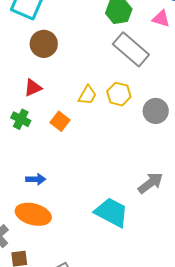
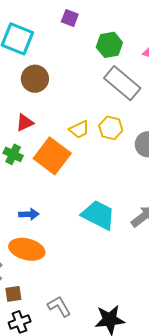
yellow trapezoid: (87, 95) -> (79, 129), turned 35
orange square: (60, 121) -> (52, 156), size x1.8
cyan trapezoid: (111, 212) -> (98, 215), moved

